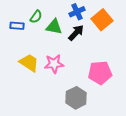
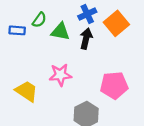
black arrow: (76, 33) -> (86, 39), turned -30
yellow trapezoid: (29, 63) -> (26, 91), moved

